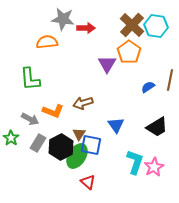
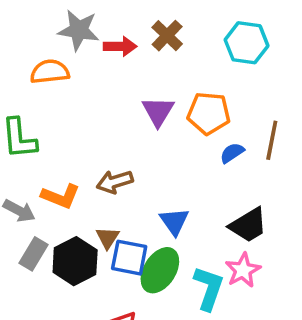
brown cross: (132, 25) -> (167, 36), moved, size x0.7
orange pentagon: (129, 52) -> (209, 113), moved, turned -30
green ellipse: (77, 156) -> (160, 270), moved
pink star: (154, 167) -> (243, 270), moved

